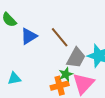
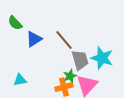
gray trapezoid: (76, 58) -> (80, 60), turned -45

